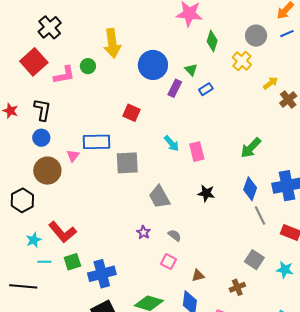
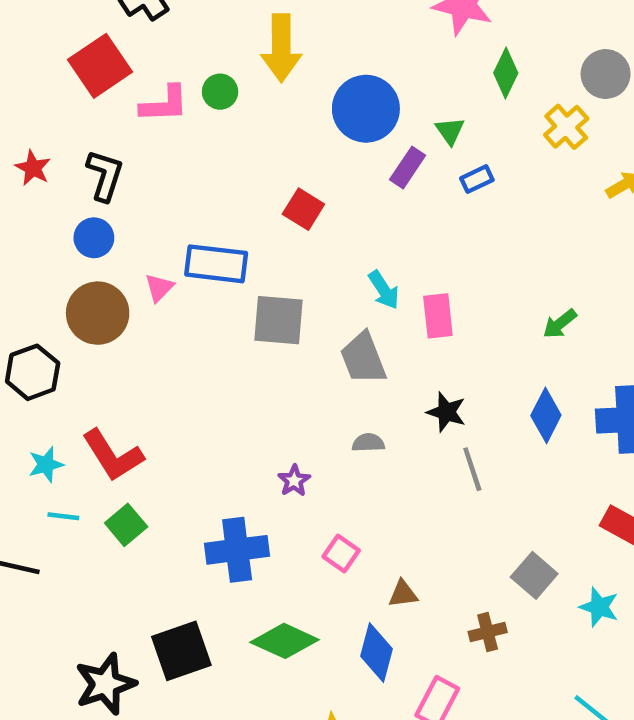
green arrow: (251, 148) -> (560, 324), size x0.7
gray trapezoid: (159, 197) -> (363, 358), moved
gray line: (260, 215) -> (472, 469), moved
gray semicircle: (175, 235) -> (368, 443), moved, turned -48
green square: (72, 262) -> (126, 525), turned -30
blue cross: (102, 274) -> (237, 550), moved

